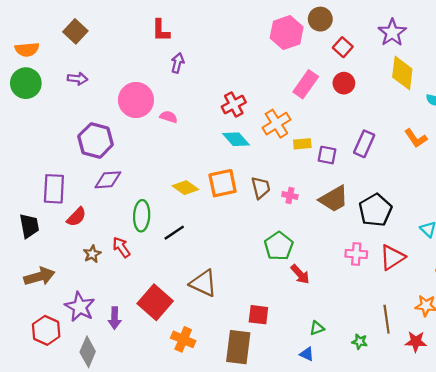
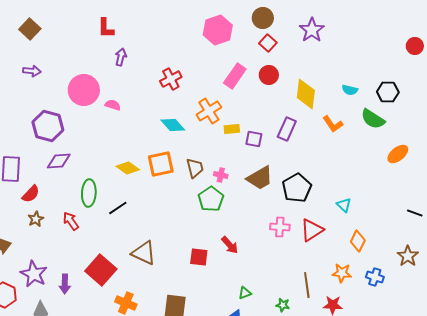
brown circle: (320, 19) -> (263, 18), moved
yellow diamond: (402, 73) -> (306, 94), moved
red cross: (234, 104) -> (171, 79), moved
green pentagon: (279, 246) -> (211, 199), moved
brown star: (92, 254) -> (36, 219), moved
red square: (258, 315) -> (199, 257), moved

